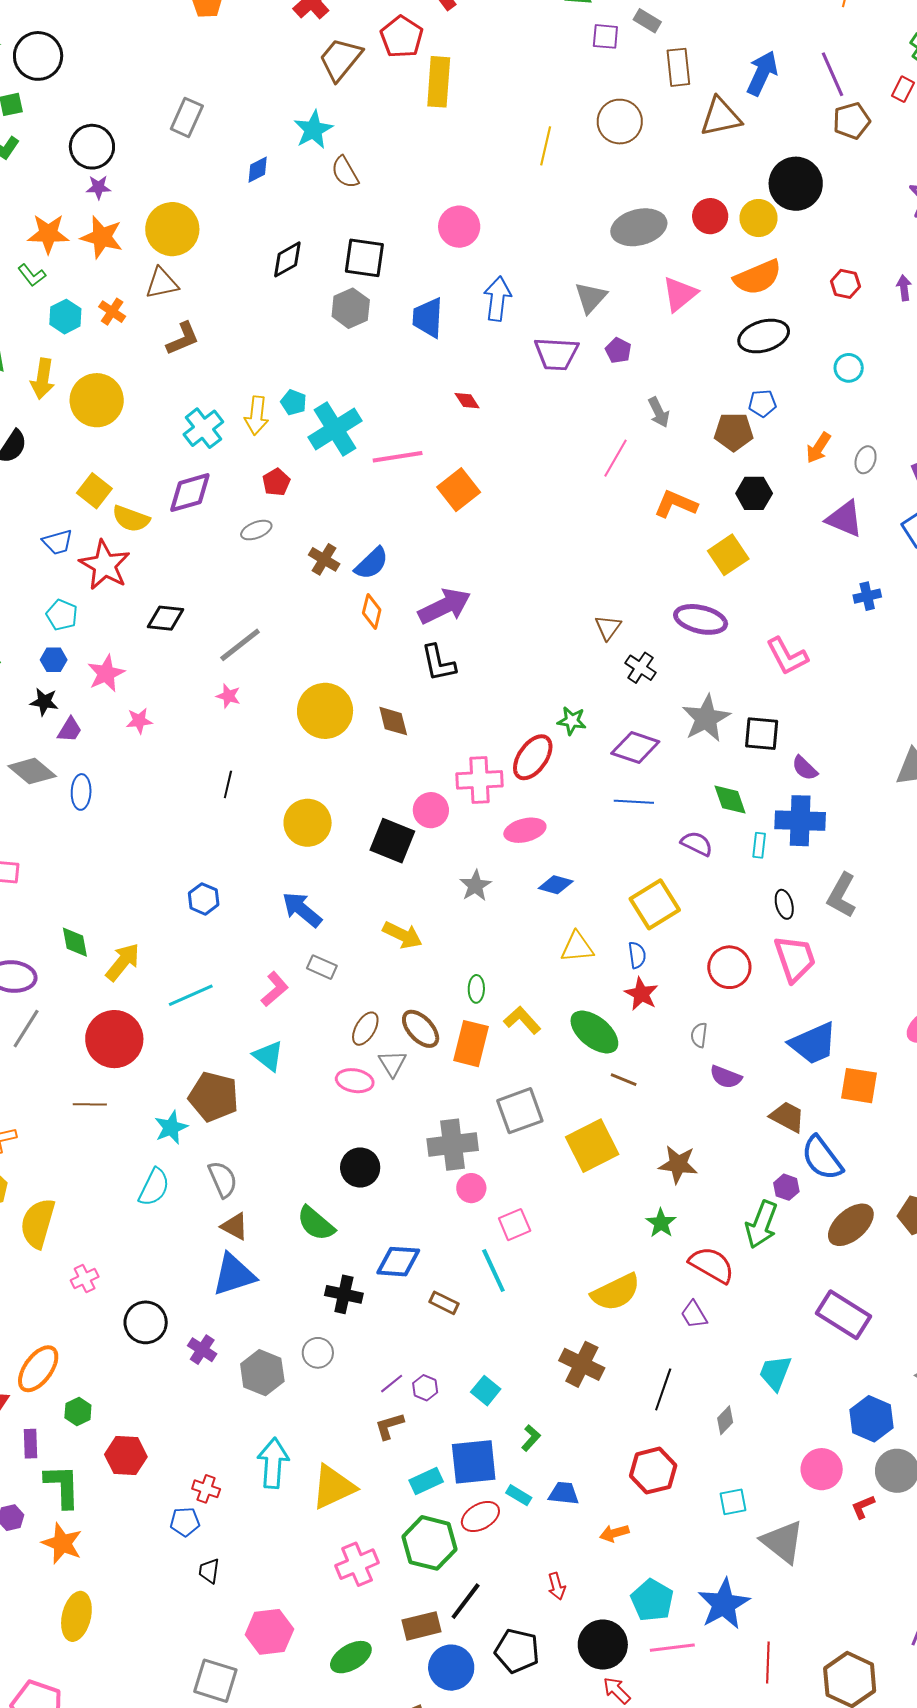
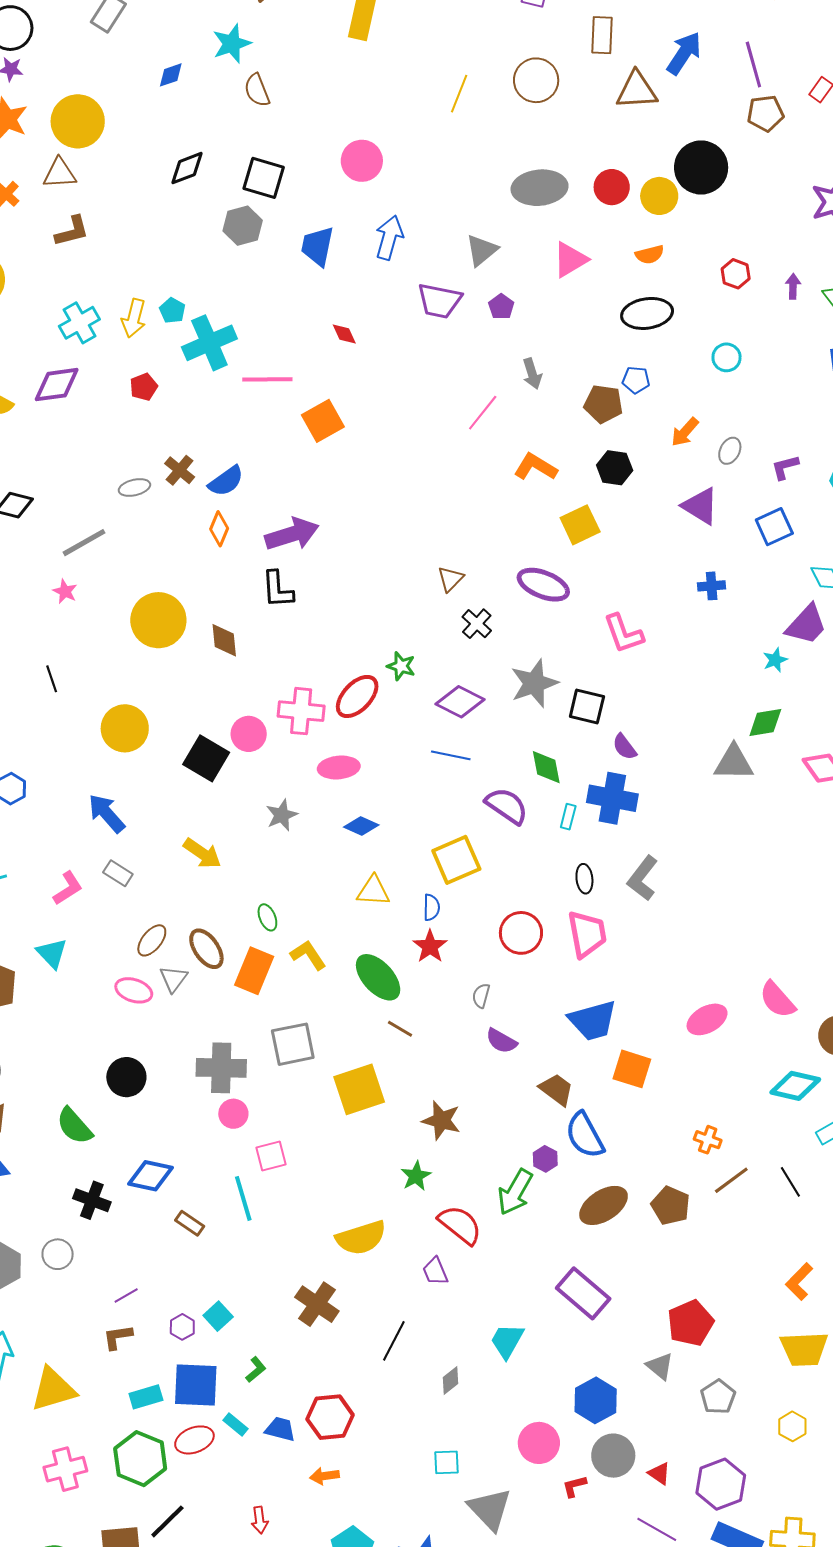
orange semicircle: (758, 277) -> (650, 255), size x0.6
gray ellipse: (256, 530) -> (134, 487), moved
black line: (228, 784) -> (52, 679), turned -40
purple semicircle: (697, 844) -> (507, 806), size x1.4
green ellipse: (476, 989) -> (267, 917), turned -32
purple hexagon: (425, 1388) -> (182, 1327), moved
red hexagon: (653, 1471) -> (330, 1417), moved

